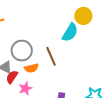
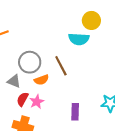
cyan semicircle: (70, 32) -> (79, 39), turned 66
red semicircle: (12, 77) -> (23, 99), moved

